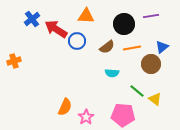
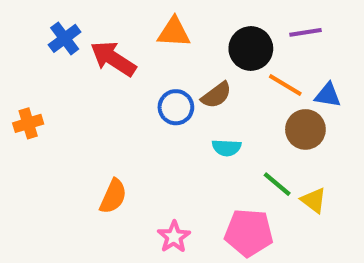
blue circle: (77, 41) -> (176, 107), moved
blue triangle: (162, 47) -> (328, 95), turned 48
orange line: (132, 48) -> (285, 85), moved, turned 42
orange semicircle: (65, 107) -> (113, 196), moved

